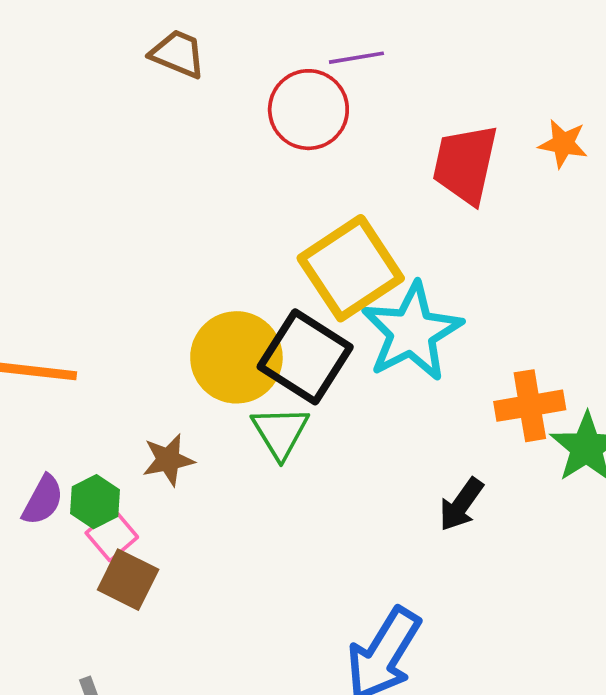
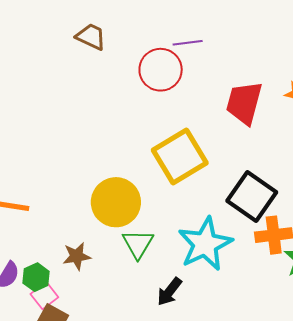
cyan star: (412, 332) -> (205, 244), moved
black square: (305, 357) -> (252, 197), moved
black arrow: (461, 504) -> (169, 292), moved

